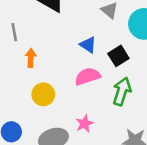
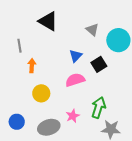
blue triangle: (88, 45) -> (76, 56), turned 40
green arrow: (122, 91) -> (98, 107), moved

